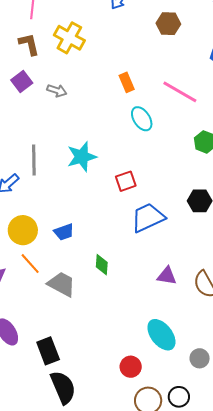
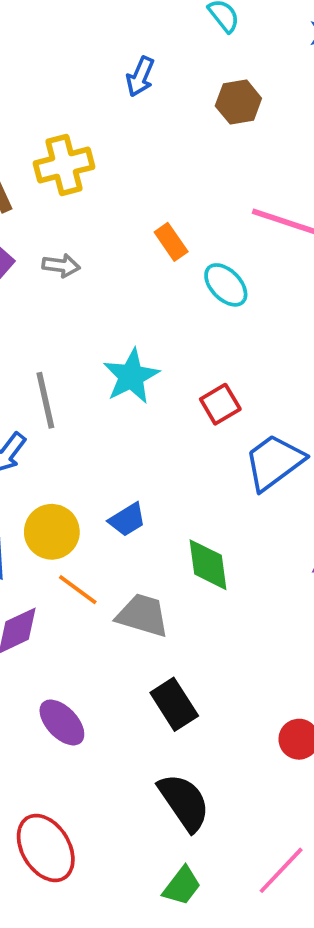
yellow cross: (69, 38) -> (64, 165), turned -32
orange rectangle: (127, 82) -> (171, 242), moved
green diamond: (102, 265) -> (208, 565), size x1.4
black rectangle: (48, 351) -> (174, 704), moved

